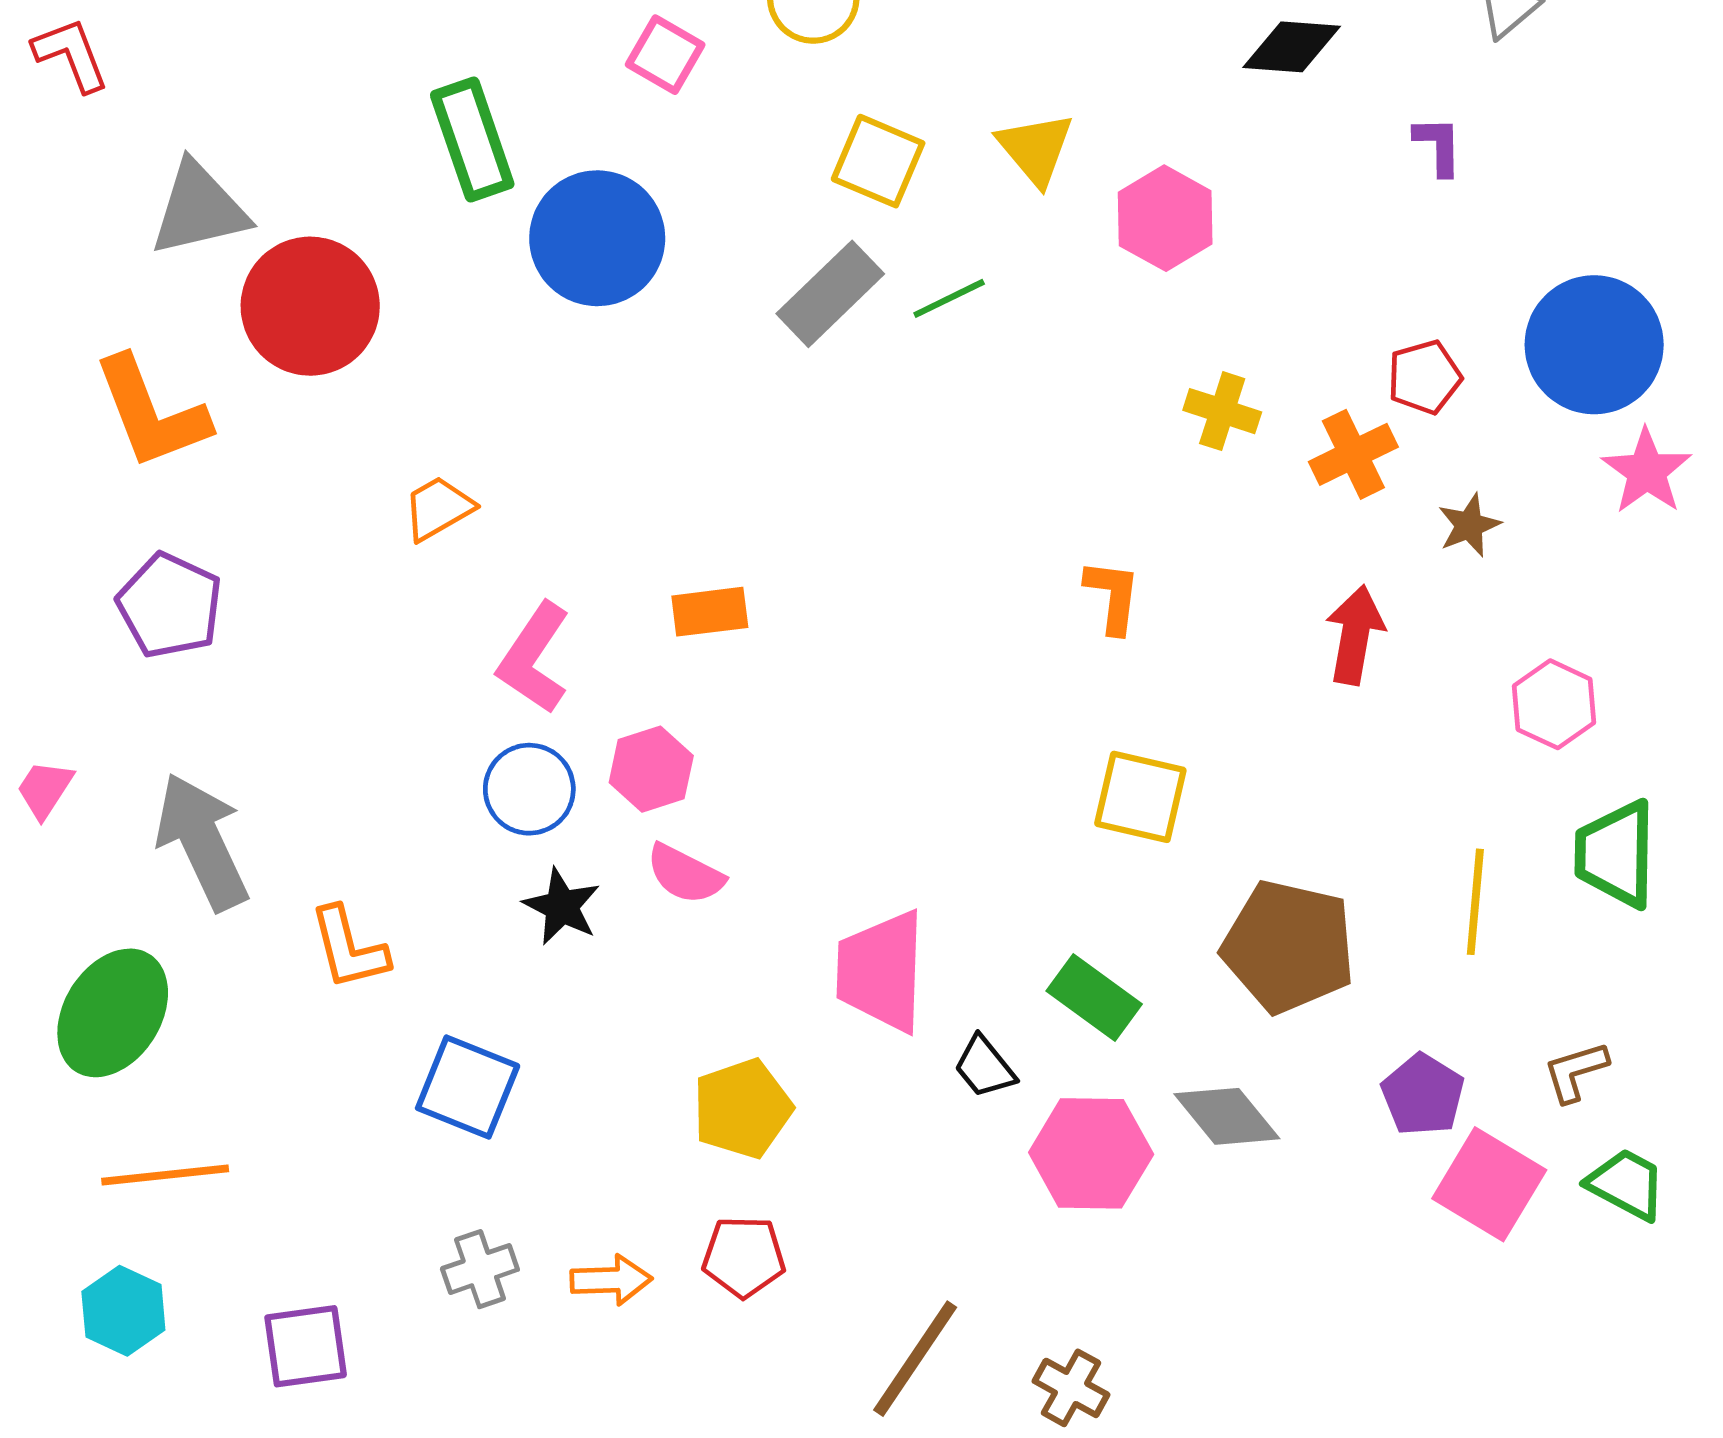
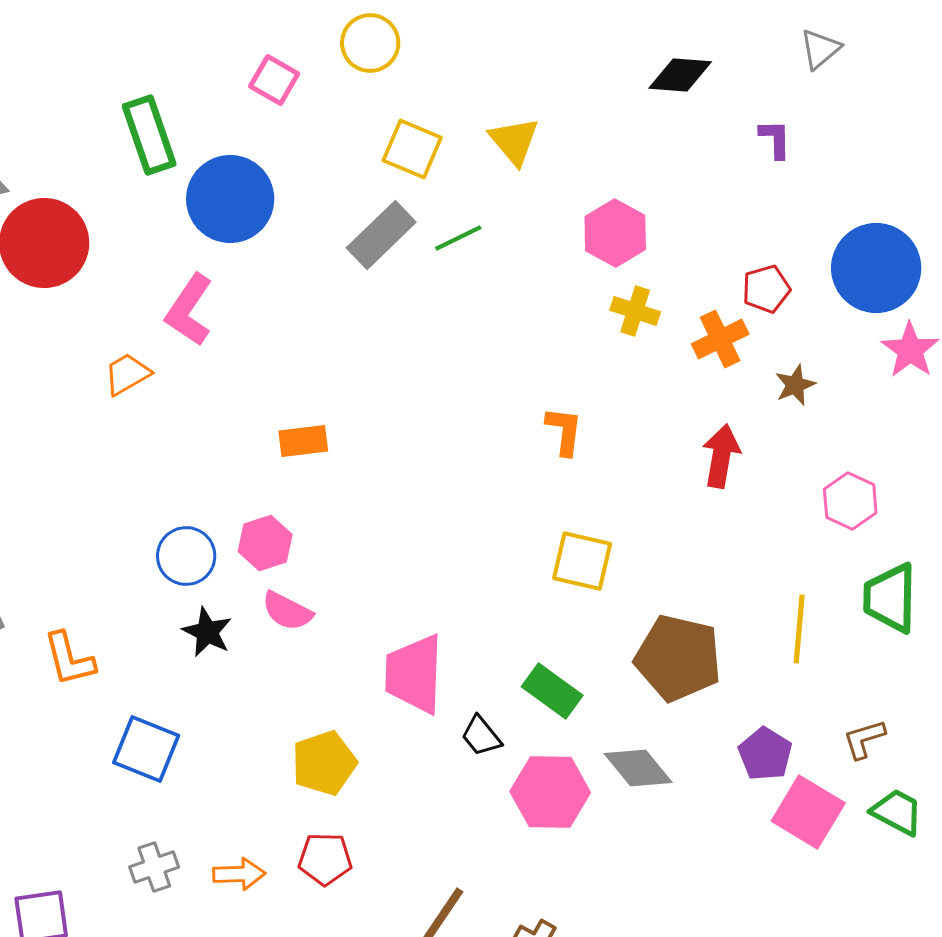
pink hexagon: (1165, 218) -> (615, 233), moved
pink L-shape: (534, 658) -> (189, 310), moved

